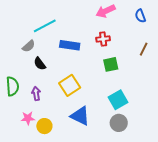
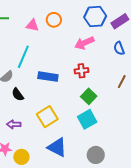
cyan line: (45, 26) -> (23, 57), turned -40
green square: (111, 64) -> (89, 96), turned -35
purple arrow: (36, 94) -> (14, 124), turned -80
cyan square: (118, 100) -> (87, 119), moved

